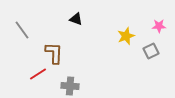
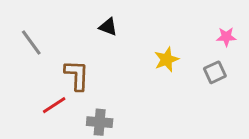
yellow star: (126, 36) -> (166, 60), moved

